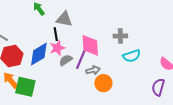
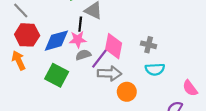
gray arrow: (93, 70) -> (109, 73), size x1.5
orange circle: (103, 83) -> (127, 92), moved
green square: (25, 87) -> (57, 75), moved

